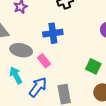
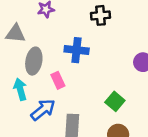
gray ellipse: (21, 50) -> (34, 61), turned 75

